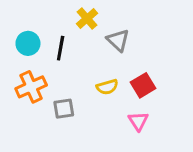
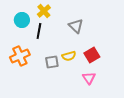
yellow cross: (87, 19) -> (44, 11), moved
cyan circle: (28, 43) -> (22, 20), moved
gray square: (64, 109) -> (52, 62), moved

